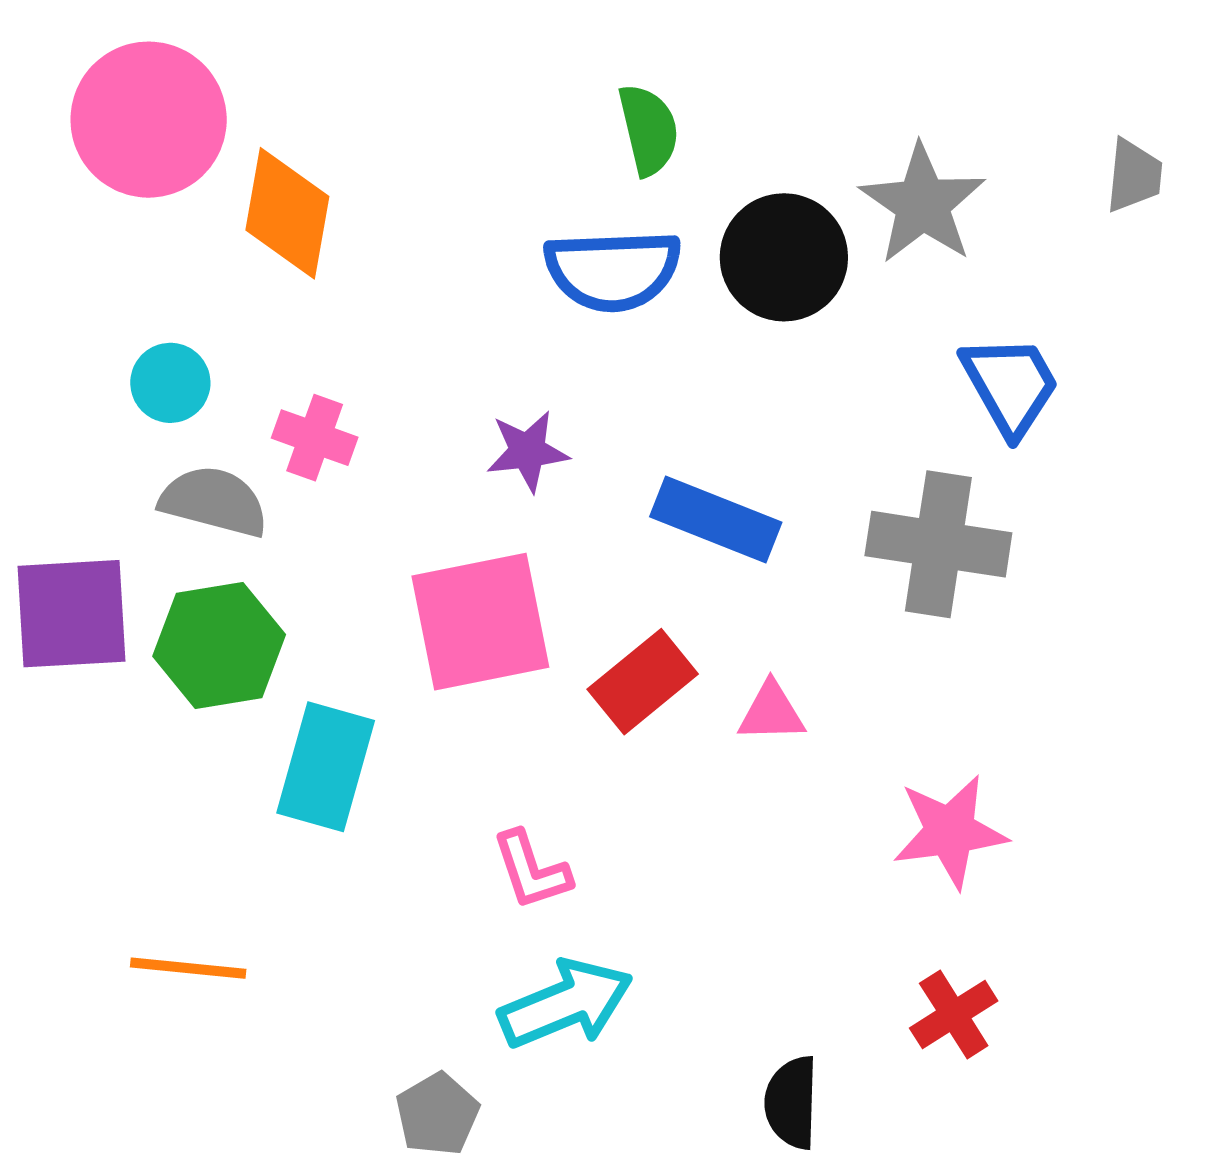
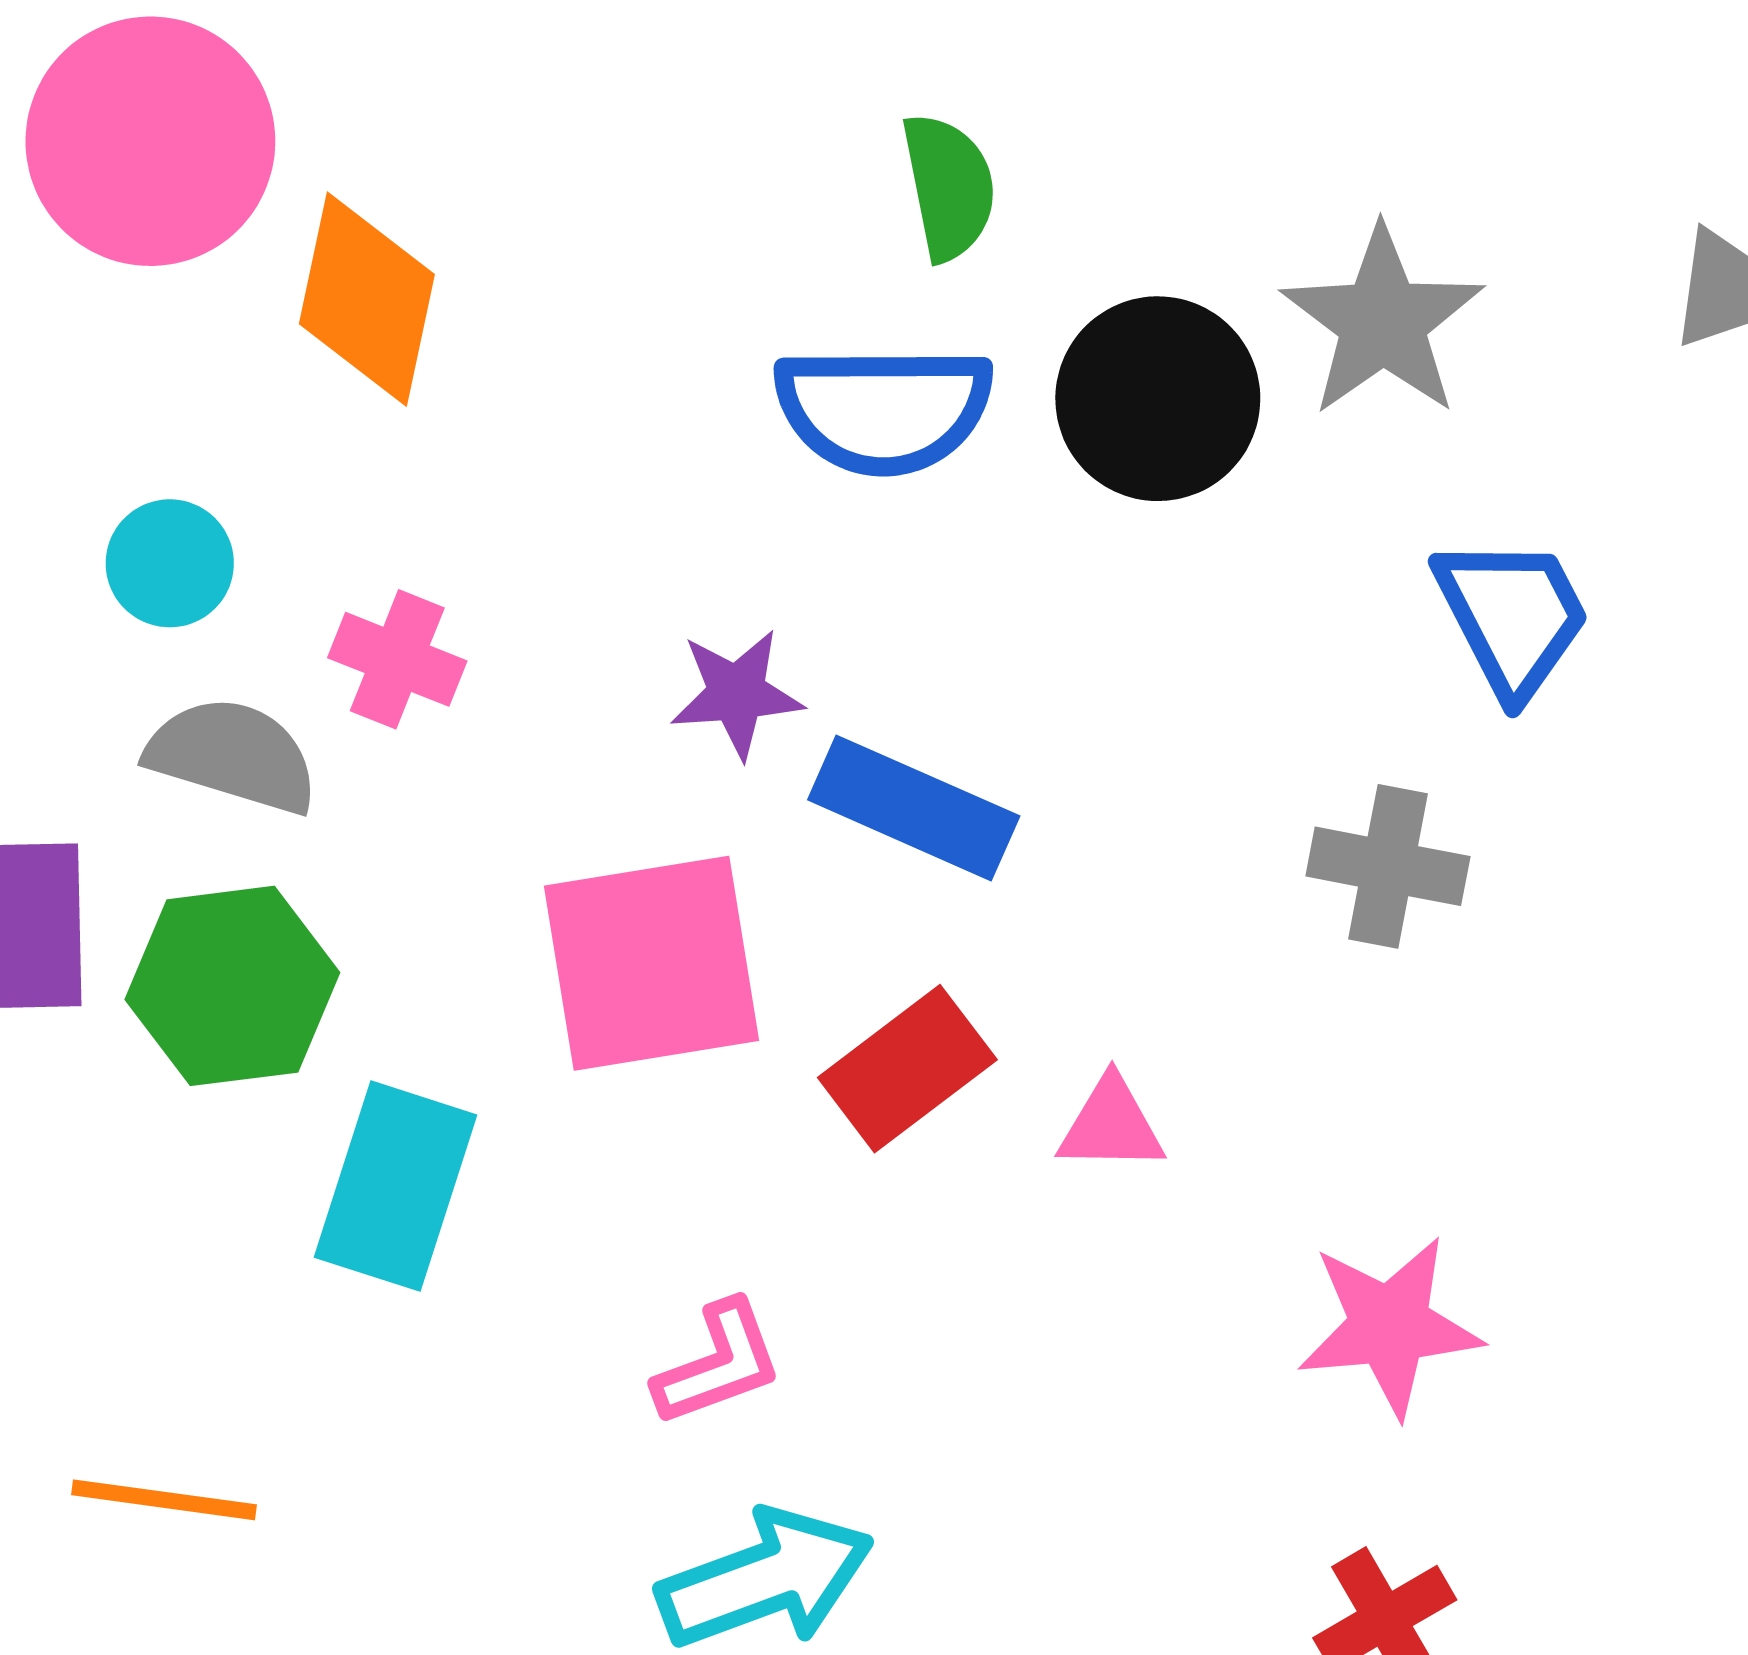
blue rectangle: (716, 520) -> (914, 808), moved
gray cross: (938, 544) -> (1388, 866), size x0.7
pink L-shape: (531, 870) -> (718, 1364), turned -94

